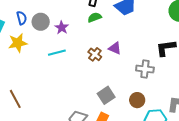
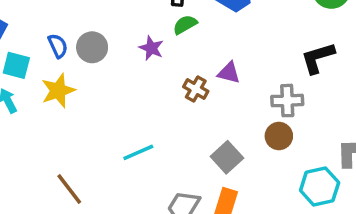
purple star: (62, 28) -> (151, 48), moved
cyan line: (57, 53) -> (138, 152), moved
brown circle: (137, 100) -> (279, 136), moved

